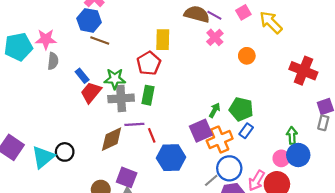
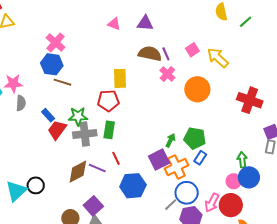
purple line: (214, 15) -> (166, 54), turned 40
orange circle: (247, 56) -> (197, 89), size x1.6
red pentagon: (149, 63) -> (108, 101), turned 30
purple line: (134, 124) -> (97, 168), moved, turned 30
red line: (152, 135) -> (116, 158), moved
purple square: (127, 177) -> (93, 206), turned 30

